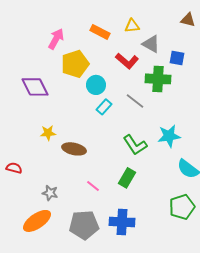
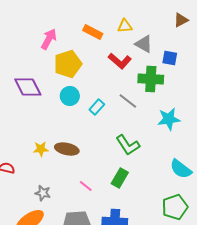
brown triangle: (188, 20) -> (181, 20), turned -42
cyan circle: (96, 85) -> (70, 96), moved
yellow star: (48, 133) -> (41, 149), moved
cyan star: (169, 136) -> (169, 119), moved

